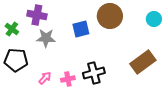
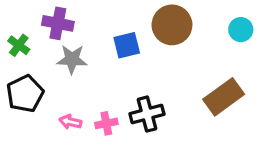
black pentagon: (16, 60) -> (25, 94), turned -30
pink arrow: (45, 78) -> (70, 122), turned -120

